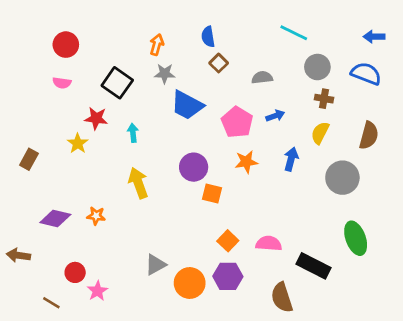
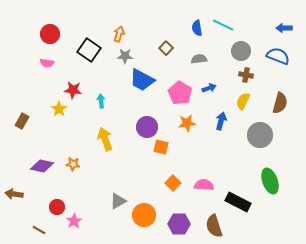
blue semicircle: (208, 37) -> (197, 28), moved
black square: (117, 83) -> (89, 50), moved
purple hexagon: (228, 276) -> (179, 224), moved

